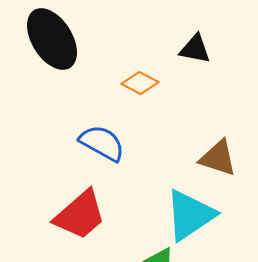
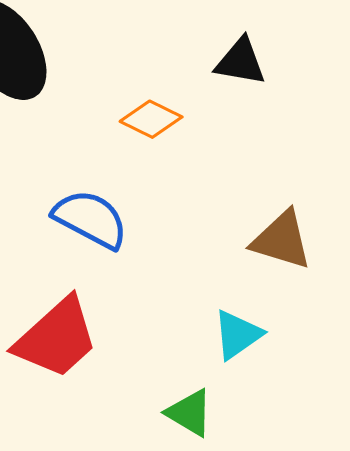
cyan triangle: (190, 215) -> (237, 335), size x0.6

